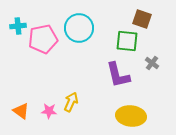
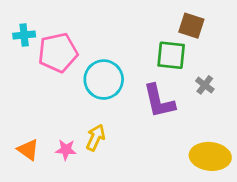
cyan circle: (79, 28) -> (104, 80), moved
yellow ellipse: (131, 116) -> (210, 156), moved

